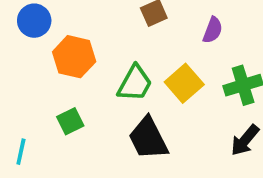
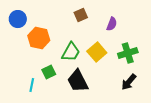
green square: (70, 121) -> (49, 72), moved
cyan line: (21, 152) -> (32, 85), moved

